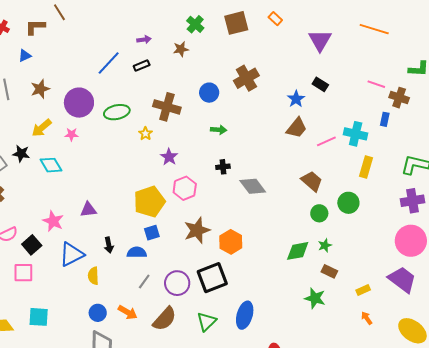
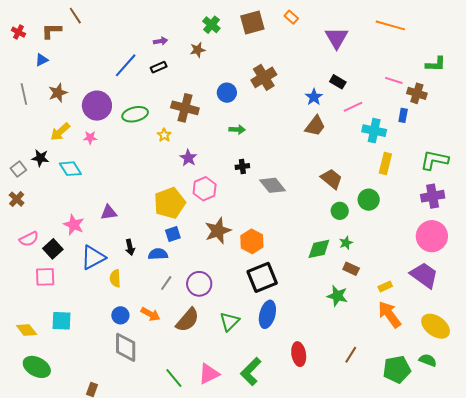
pink line: (326, 141) -> (353, 107), moved
black square: (212, 278) -> (262, 277), moved
orange arrow: (367, 318) -> (389, 314), size x2.0

